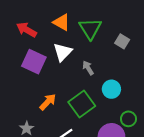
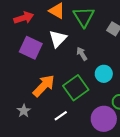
red arrow: (27, 30) -> (24, 18), turned 132
orange arrow: (48, 102) -> (44, 86), size x1.4

